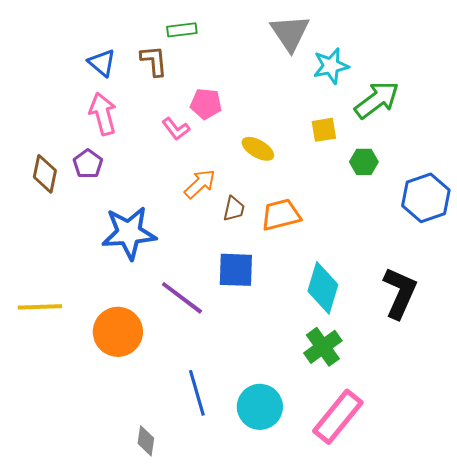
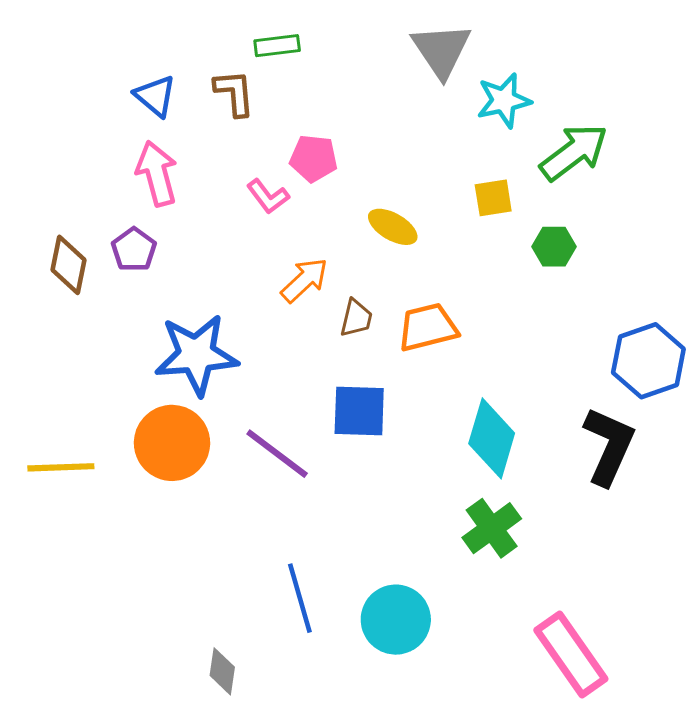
blue hexagon: (426, 198) -> (648, 361), moved
orange circle: (118, 332) -> (172, 443), moved
pink rectangle: (338, 417) -> (571, 655), moved, turned -74

